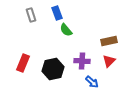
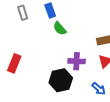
black hexagon: (53, 69) -> (61, 80), moved
blue arrow: (92, 82) -> (99, 89), moved

